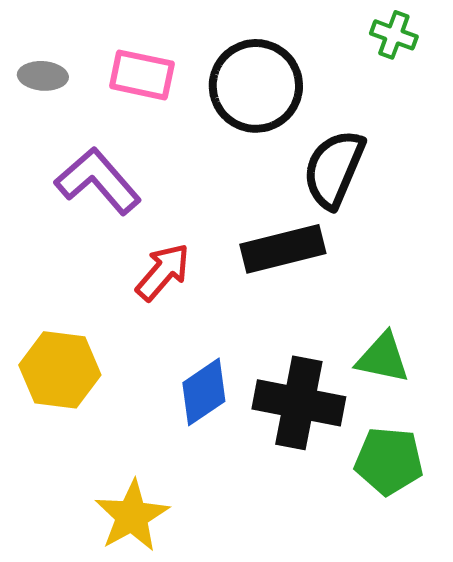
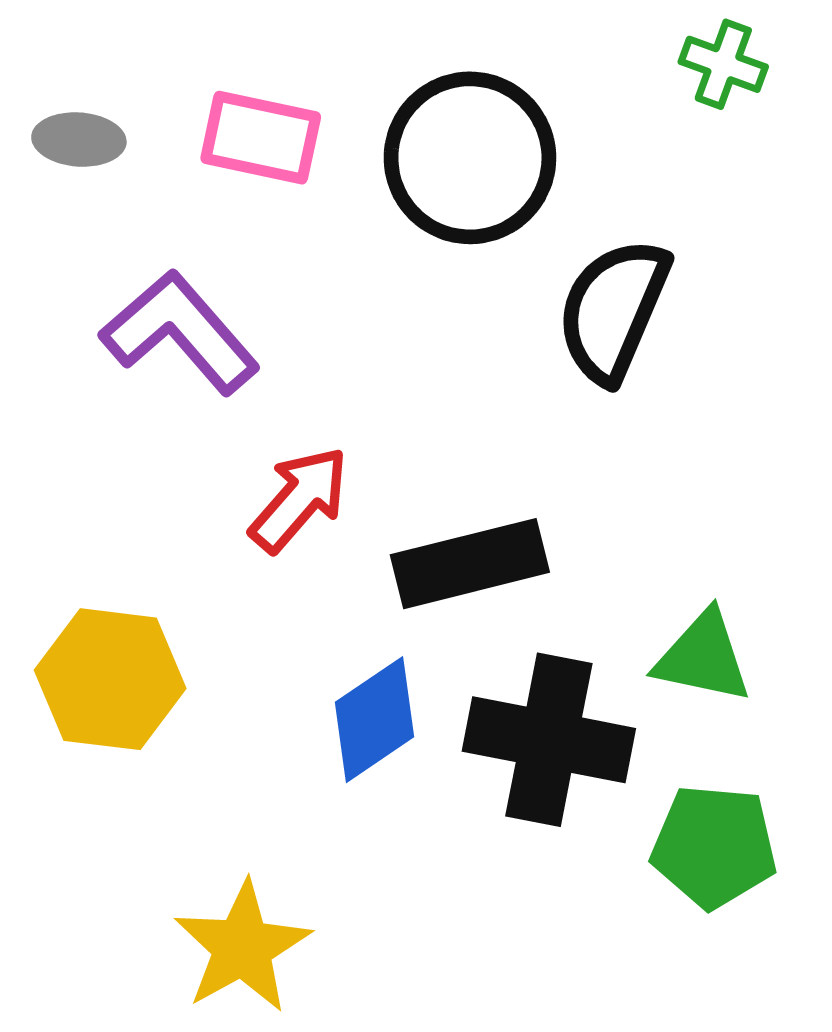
black rectangle: (283, 249) -> (470, 564), moved

